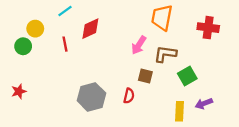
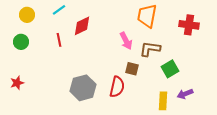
yellow circle: (35, 29) -> (27, 15), moved
pink arrow: (139, 45) -> (126, 41), turned -60
red semicircle: (129, 96) -> (117, 87), size x1.5

